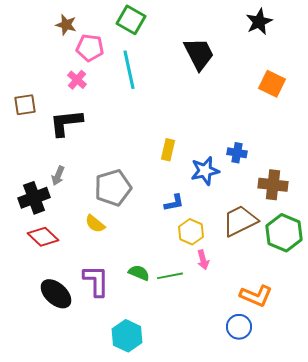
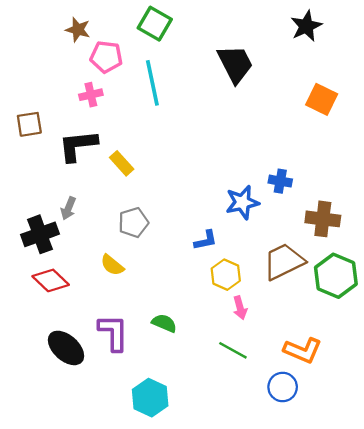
pink cross: (77, 80) -> (91, 95), turned 36
yellow rectangle: (168, 150) -> (122, 163), moved, turned -55
gray pentagon: (113, 188) -> (133, 223), size x0.7
green line: (170, 276) -> (233, 350), moved, turned 40

